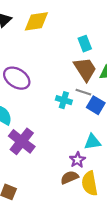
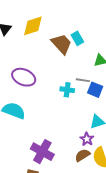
brown trapezoid: (85, 69) -> (62, 44), moved
purple cross: (22, 141) -> (42, 152), moved

